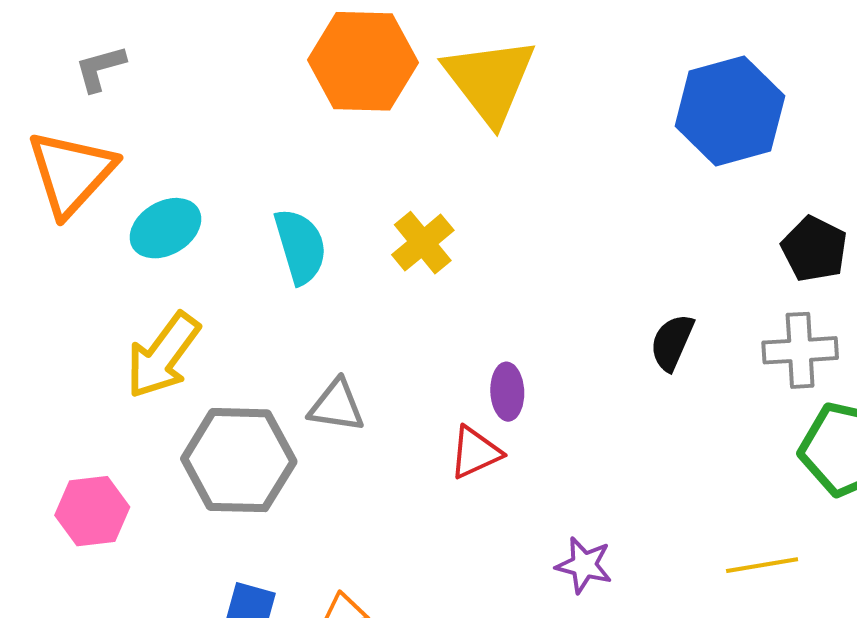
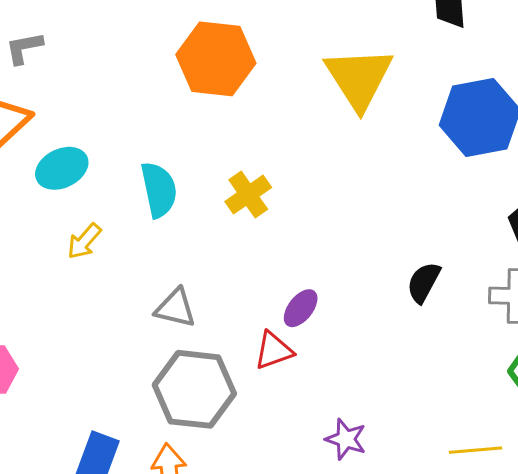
yellow triangle: (490, 80) -> (359, 78), moved
yellow arrow: (163, 355) -> (84, 241), moved, size x0.6
purple ellipse: (507, 392) -> (301, 308), turned 36
gray hexagon: (239, 460) -> (194, 389), moved

